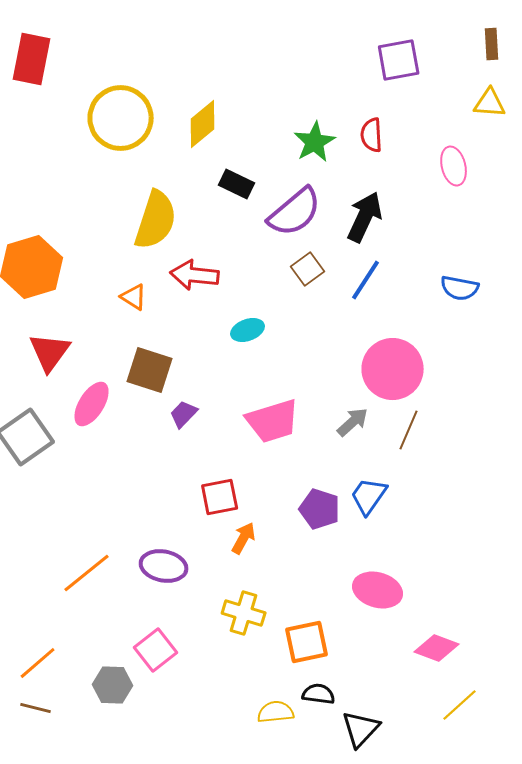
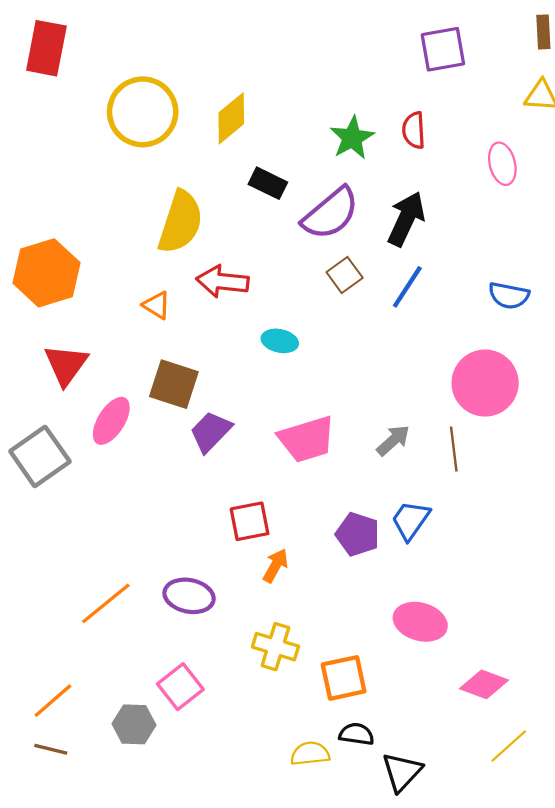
cyan ellipse: (248, 330) -> (280, 341), turned 32
pink circle: (393, 369) -> (485, 383), moved
purple trapezoid: (184, 414) -> (211, 432), size x1.4
brown line: (409, 430) -> (454, 449), turned -30

